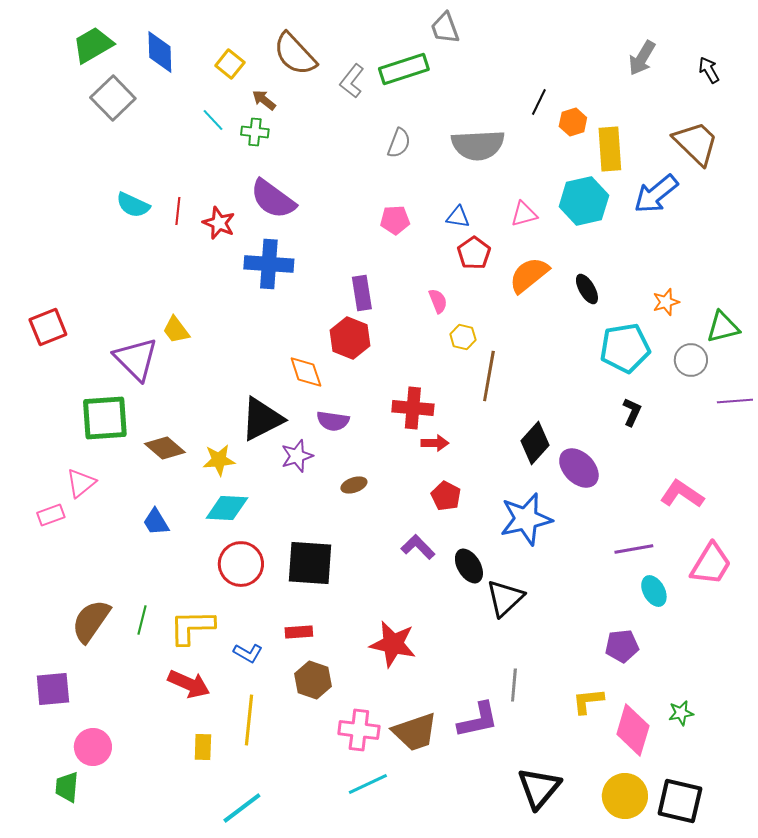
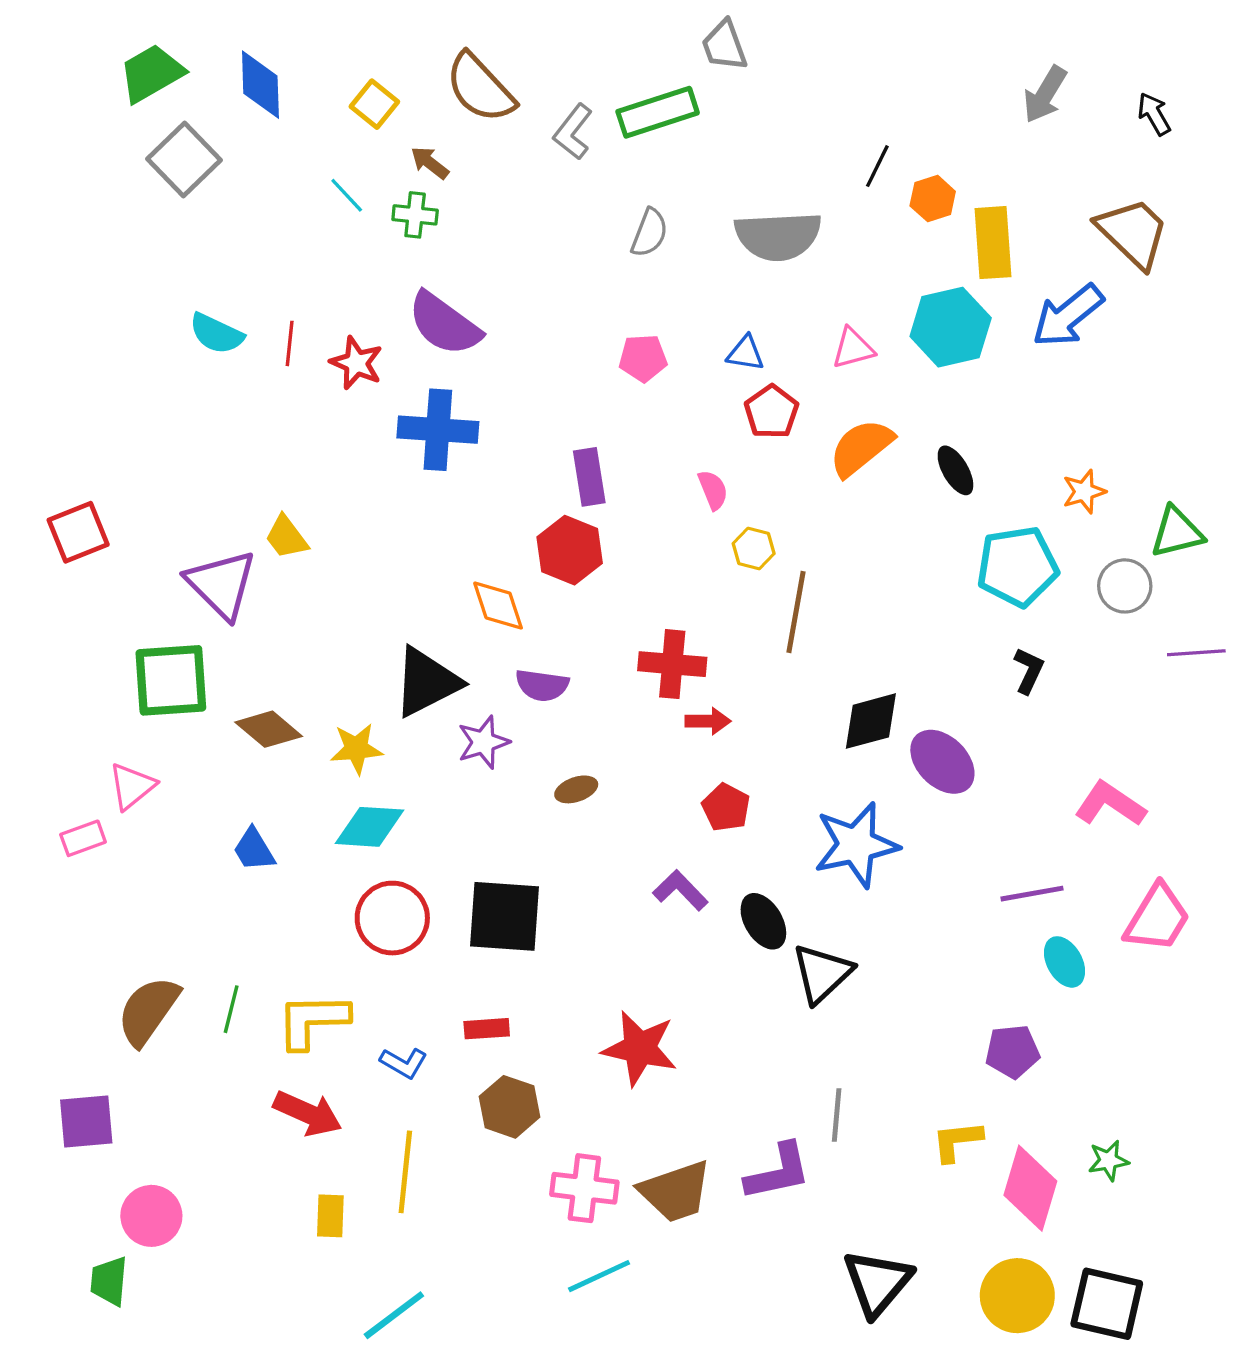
black diamond: (535, 443) -> (871, 721), turned 33

